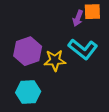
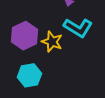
yellow star: (55, 60) -> (52, 42), turned 30

